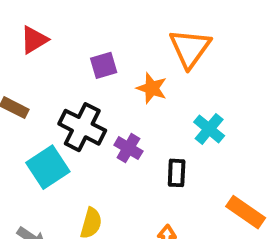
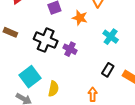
cyan square: (48, 167) -> (30, 77), moved
black rectangle: (177, 173) -> (108, 70), moved, turned 32

